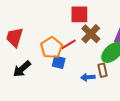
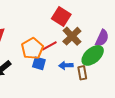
red square: (79, 14) -> (61, 17), turned 30
blue arrow: (88, 77) -> (66, 65), moved

